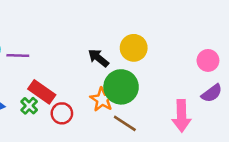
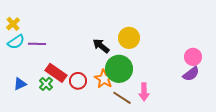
pink circle: (208, 60) -> (193, 57), moved
red circle: (62, 113) -> (78, 81), moved
pink arrow: (182, 116) -> (144, 92), moved, size x0.7

